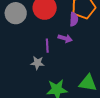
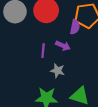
gray star: (37, 63) -> (58, 71), moved

